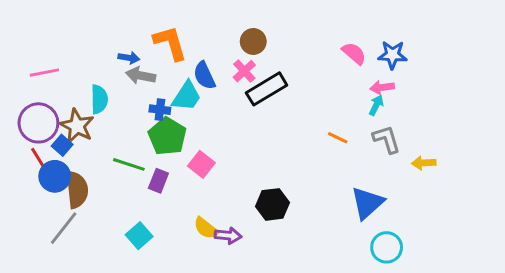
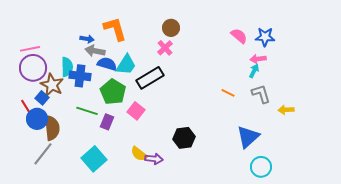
blue semicircle: (204, 76) -> (107, 64), moved, turned 132
black rectangle: (267, 89) -> (150, 78), moved
blue cross: (160, 110) -> (80, 76), moved, size x1.5
purple circle: (38, 123) -> (33, 68), moved
cyan square: (139, 236) -> (94, 159), size x1.4

